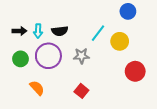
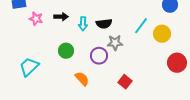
black arrow: (19, 31) -> (61, 17), moved
purple circle: (48, 56) -> (99, 56), moved, size x0.7
gray star: (81, 56) -> (115, 43), moved

